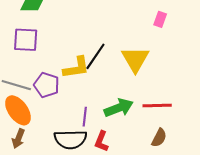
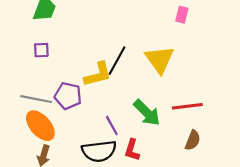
purple square: (26, 40) -> (41, 50), size x0.6
green arrow: (119, 108) -> (147, 113), turned 72
purple line: (85, 117) -> (112, 126), turned -30

